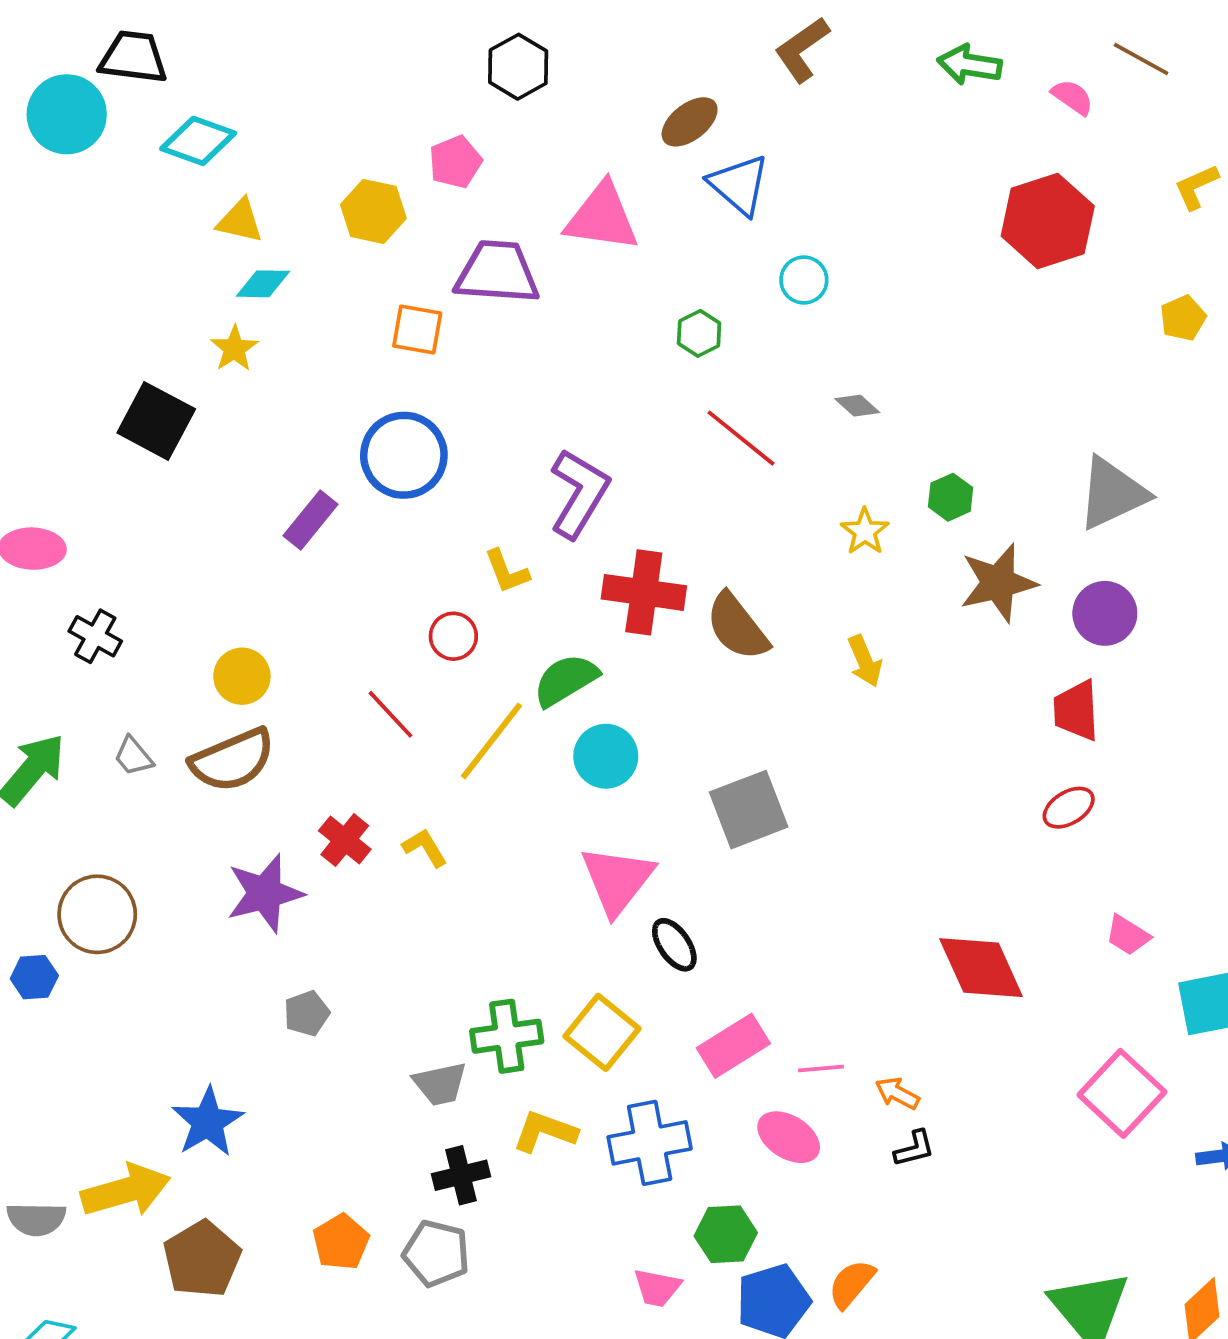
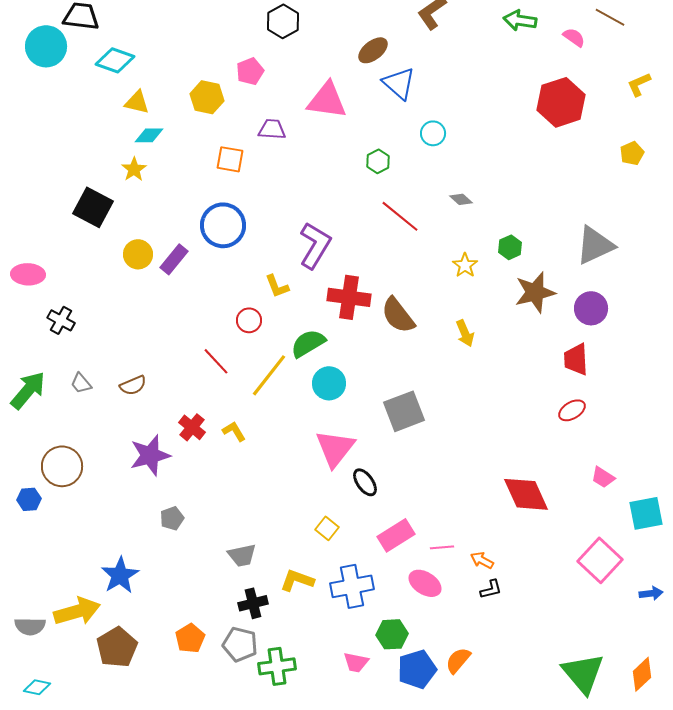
purple trapezoid: (497, 272) -> (272, 129), size x0.6
yellow circle: (242, 676) -> (138, 254), moved
brown semicircle: (232, 760) -> (133, 385), size x0.6
yellow square: (602, 1032) -> (327, 528), size x0.6
green cross: (507, 1036) -> (277, 666), moved

